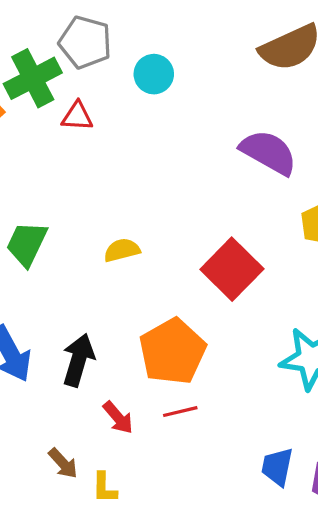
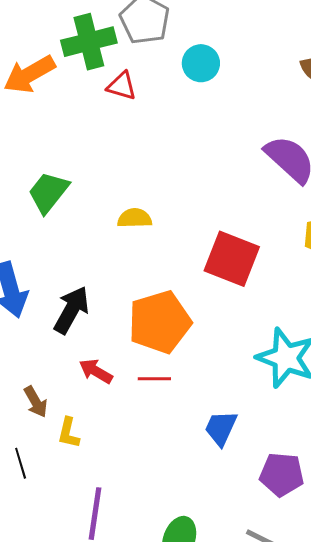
red square: (232, 269) -> (232, 259), turned -36
red arrow: (118, 418) -> (96, 371), turned 148
blue trapezoid: (277, 467) -> (221, 428), moved

